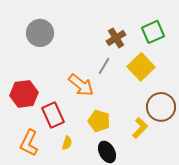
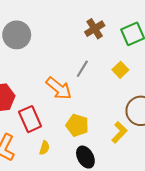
brown cross: (116, 38) -> (95, 29), moved
yellow square: (141, 67) -> (120, 70), size x0.6

